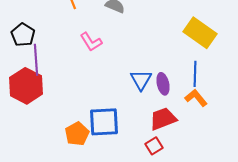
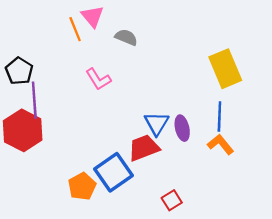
yellow rectangle: (200, 33) -> (225, 69), turned 32
red trapezoid: (163, 119) -> (144, 148), moved
blue square: (104, 122) -> (113, 172), turned -32

